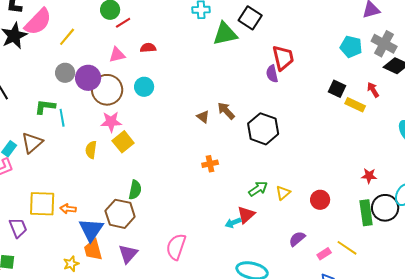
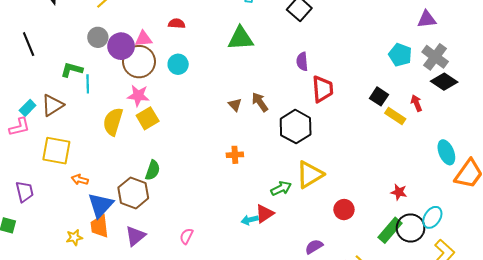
green triangle: (225, 34) -> (241, 38), moved
red semicircle: (148, 48) -> (177, 24), moved
pink triangle: (117, 55) -> (143, 39), moved
red trapezoid: (283, 58) -> (323, 89), moved
purple semicircle: (272, 74) -> (302, 61), moved
yellow semicircle: (91, 150) -> (113, 122), size x1.5
yellow triangle: (283, 193) -> (310, 175), moved, size x1.8
yellow square: (42, 204) -> (56, 151), moved
green rectangle: (366, 213) -> (390, 230), turned 40
pink semicircle: (176, 247) -> (186, 236), size x0.6

